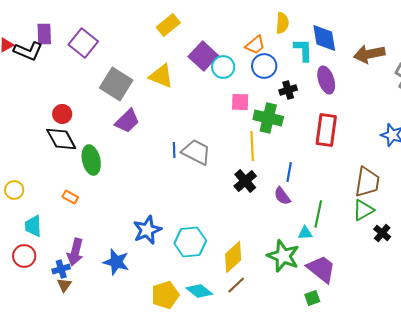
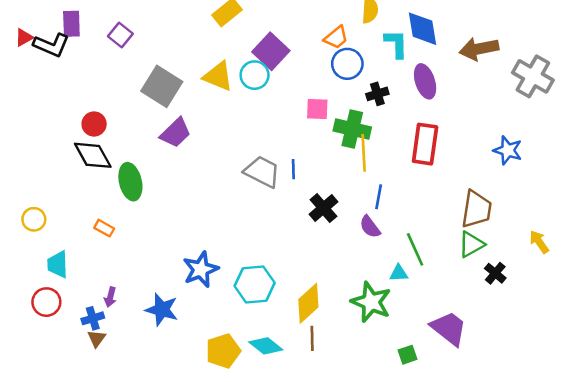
purple square: (83, 43) -> (120, 35), size x0.7
cyan circle: (223, 67) -> (255, 75), moved
yellow line: (252, 146) -> (364, 153), moved
blue line: (174, 150) -> (293, 169), moved
green line: (318, 214) -> (415, 249), turned -36
purple arrow: (75, 252) -> (110, 297), size x0.6
purple trapezoid: (321, 269) -> (449, 328), moved
brown line: (236, 285) -> (312, 338), turned -48

